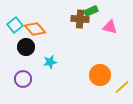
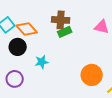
green rectangle: (91, 11) -> (65, 32), moved
brown cross: (80, 19) -> (61, 20), moved

